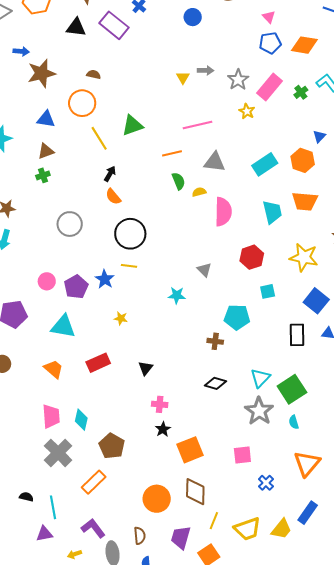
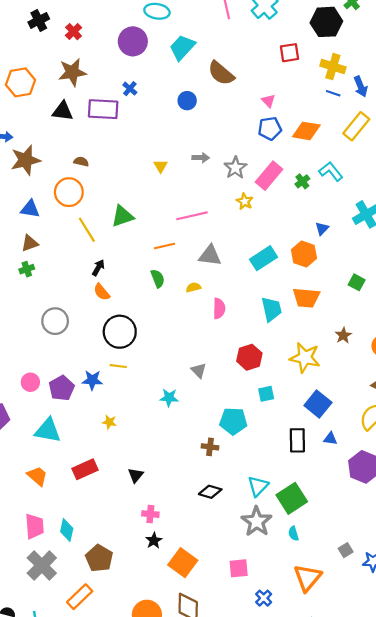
purple rectangle: (114, 25) -> (103, 109), turned -36
yellow triangle: (183, 78) -> (161, 166), moved
green semicircle: (179, 181) -> (158, 278), moved
pink semicircle: (223, 212) -> (219, 309), size x0.7
blue star: (105, 279) -> (92, 380), turned -30
orange square: (190, 450) -> (183, 563), turned -32

